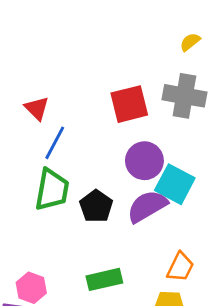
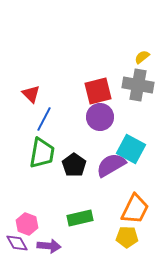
yellow semicircle: (190, 42) -> (142, 57), moved
purple circle: (144, 161) -> (100, 117), moved
orange trapezoid: (180, 267) -> (135, 209), size x1.4

